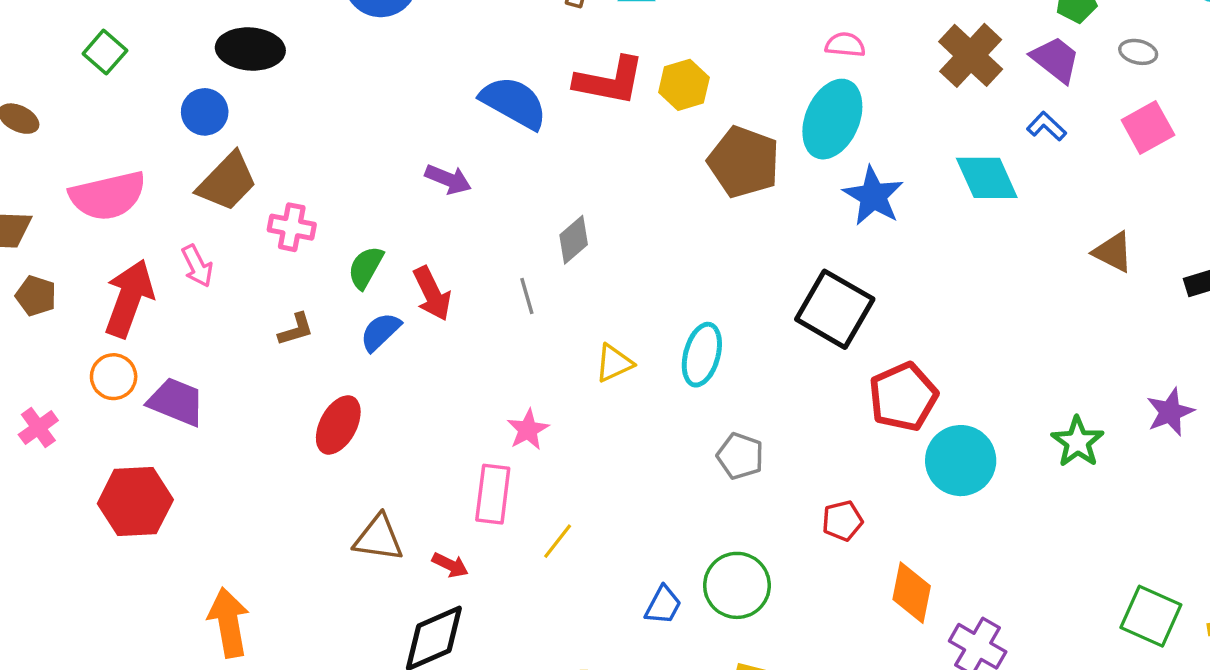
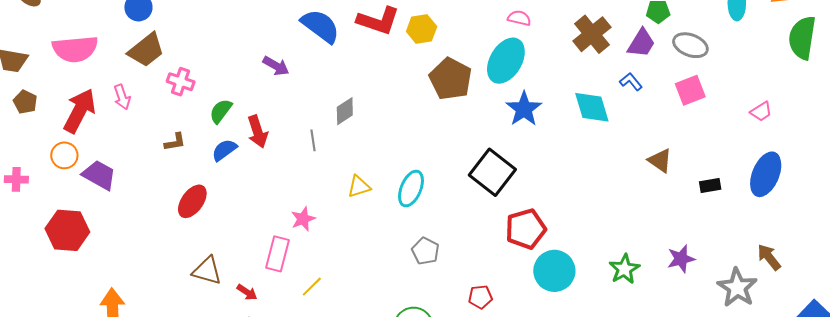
gray ellipse: (1138, 52) -> (690, 45), size x1.6
purple trapezoid: (1055, 60) -> (641, 43), turned 76
pink cross: (38, 428) -> (16, 179), turned 30

